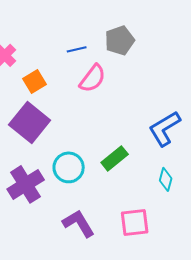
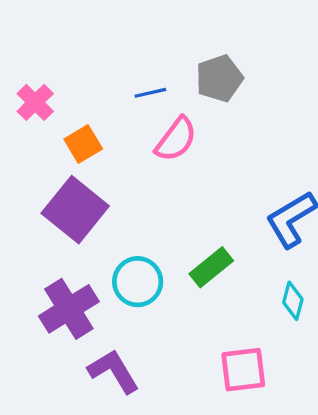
purple L-shape: (79, 223) -> (114, 371), moved

